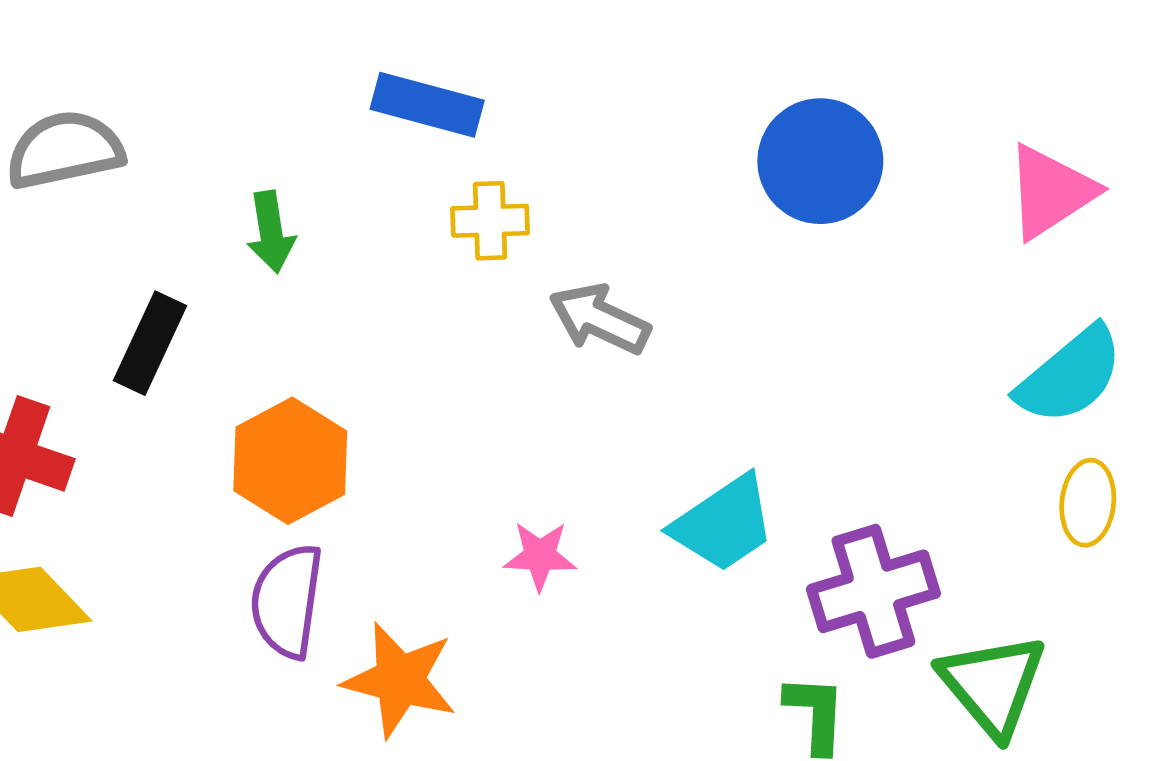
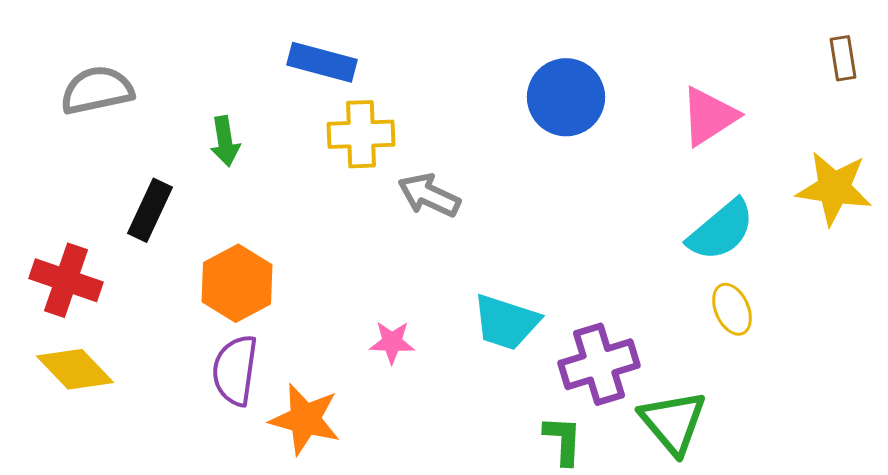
yellow cross: (490, 221) -> (361, 134), size x1.4
yellow ellipse: (1088, 503) -> (732, 309), turned -30
cyan trapezoid: (724, 524) -> (506, 322), turned 52

